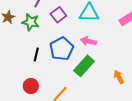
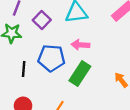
blue pentagon: (62, 49) -> (51, 58), turned -30

